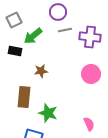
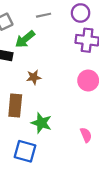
purple circle: (58, 12) -> (81, 13), moved
gray line: (65, 30) -> (44, 15), moved

